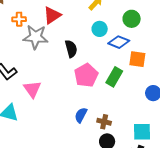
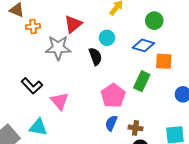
orange cross: (19, 19) -> (33, 26), moved
cyan circle: (100, 29) -> (107, 38), moved
pink pentagon: (86, 75) -> (113, 96), moved

